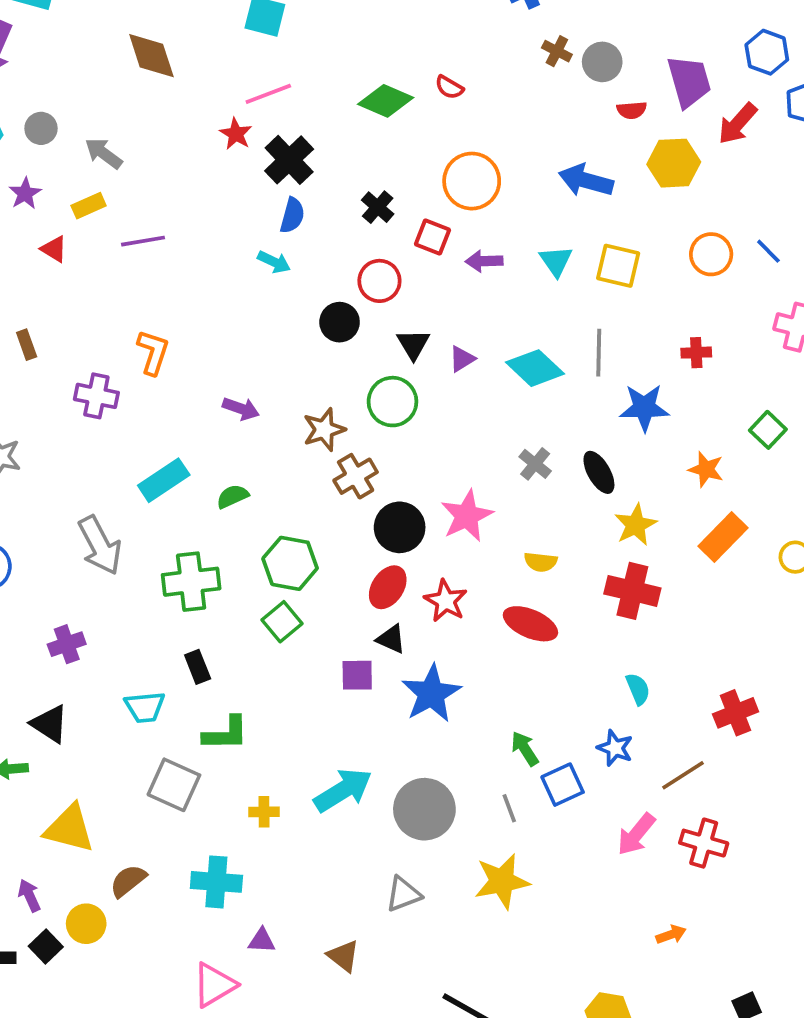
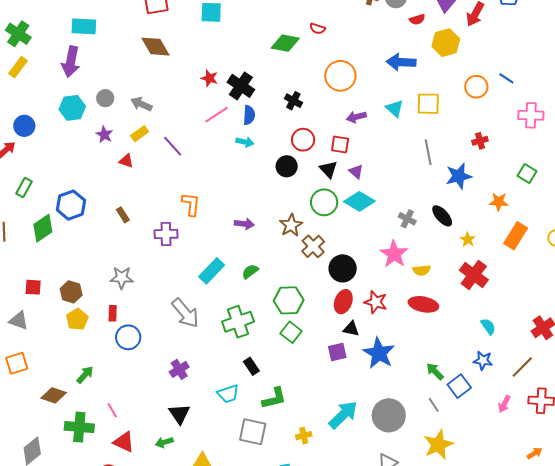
pink line: (268, 94) -> (217, 115), moved
red square: (432, 237) -> (340, 145), moved
purple line: (143, 241) -> (173, 146), turned 70
purple triangle: (462, 359) -> (356, 172), turned -35
cyan diamond: (535, 368) -> (359, 201), moved
pink star: (467, 516) -> (394, 254), moved
yellow star: (636, 525) -> (468, 239), size x0.7
red cross: (632, 591) -> (474, 275), turned 36
black triangle: (50, 724) -> (179, 414), turned 35
pink arrow: (636, 834) -> (504, 404), size x0.7

